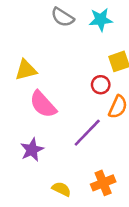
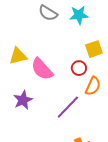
pink semicircle: (43, 104) -> (42, 69), moved
purple star: (32, 150) -> (23, 100), moved

